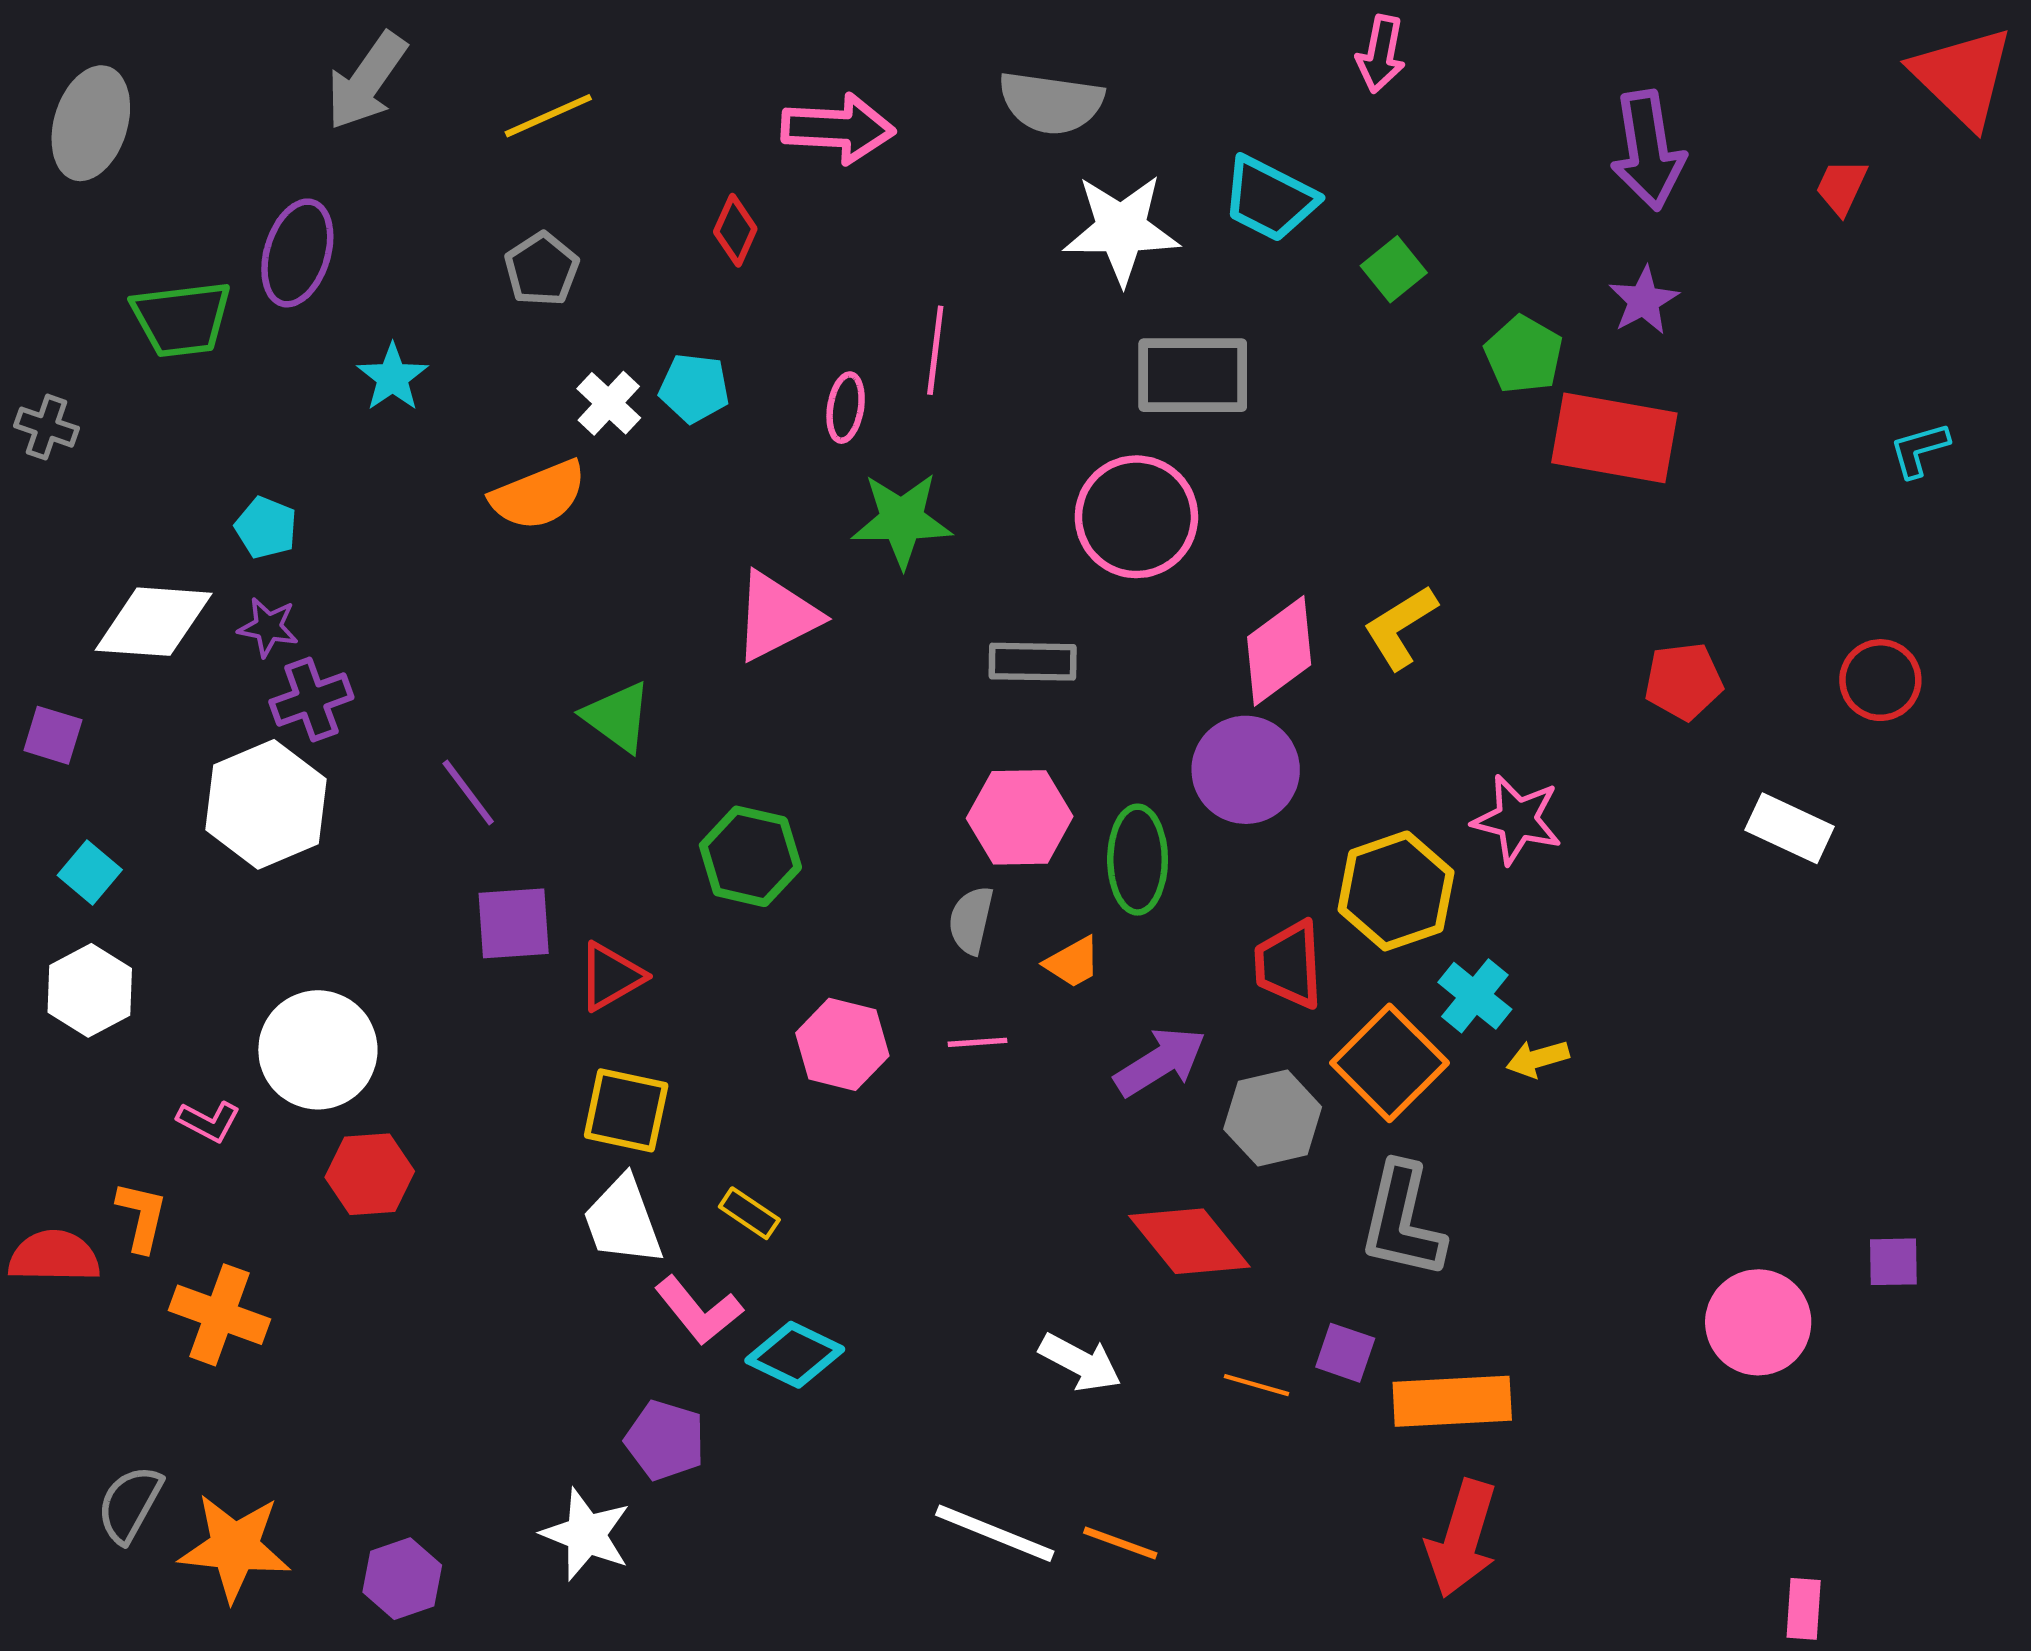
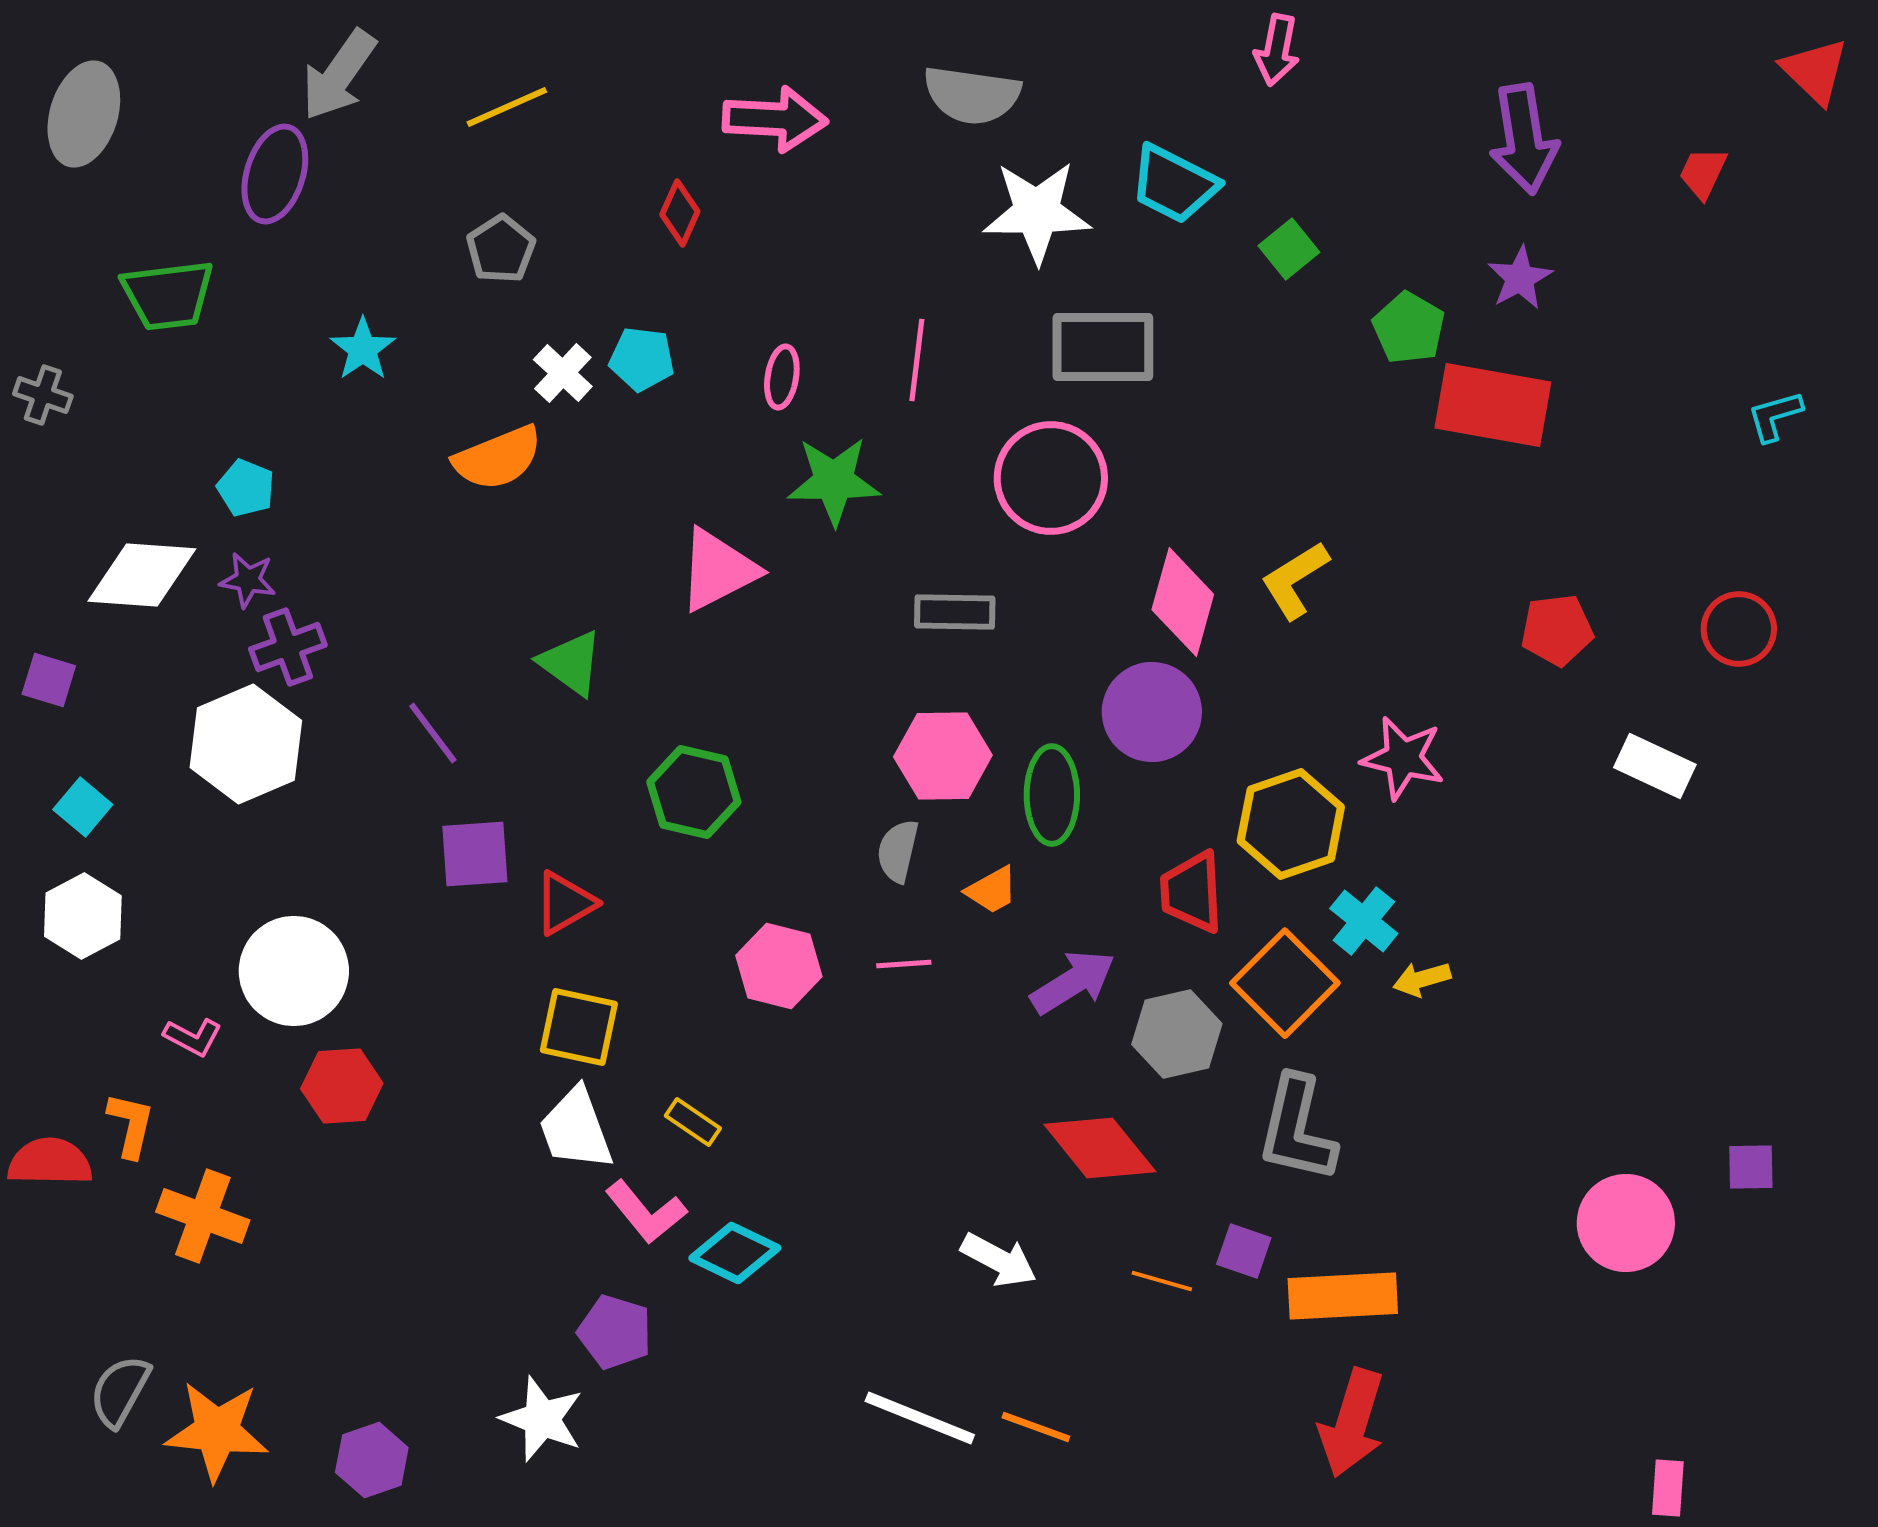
red triangle: (1963, 77) -> (1815, 71), size x0.7
purple ellipse: (297, 253) -> (275, 174), moved
pink line: (935, 350) -> (917, 360), moved
pink diamond: (1279, 651) -> (1183, 602), turned -38

